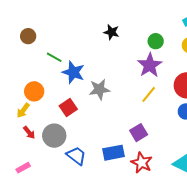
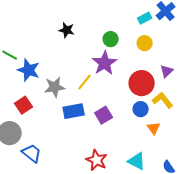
yellow line: (149, 94) -> (85, 82), moved
purple square: (139, 133) -> (104, 115), moved
blue rectangle: (113, 153) -> (74, 111), moved

